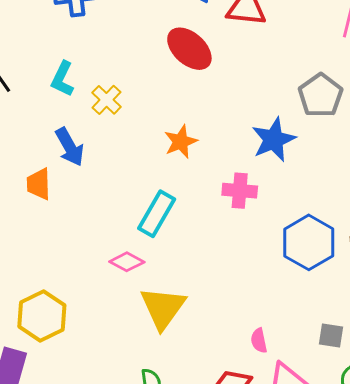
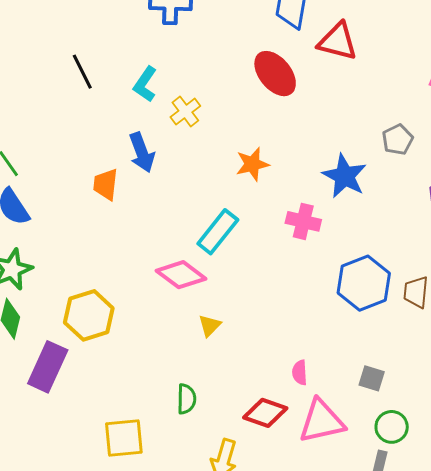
gray pentagon: (321, 95) -> (398, 140), size x0.7
blue star: (274, 140) -> (345, 176), turned -30
pink diamond: (127, 262) -> (181, 275), size x1.4
yellow triangle: (163, 308) -> (210, 326), size x0.5

